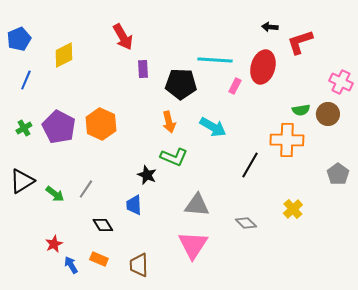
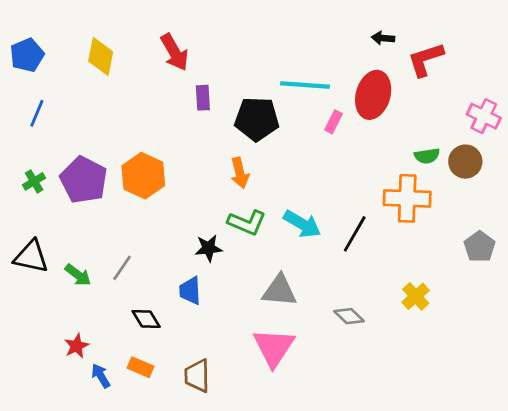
yellow diamond: (64, 55) -> (101, 57), moved, turned -52
cyan arrow: (213, 127) -> (302, 224), moved
black star: (147, 175) -> (209, 248), turned -30
black triangle: (22, 181) -> (31, 257), turned 44

